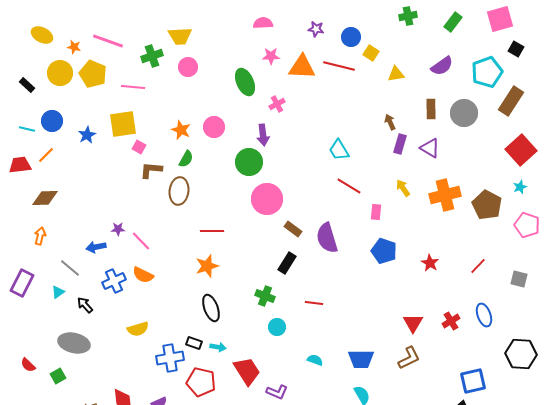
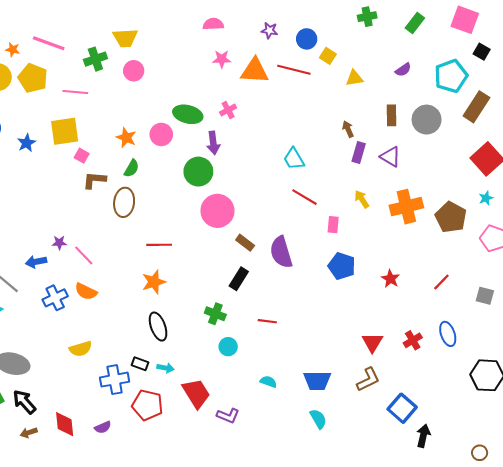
pink square: (500, 19) -> (465, 20), turned 36
purple semicircle: (442, 66) -> (403, 70), size x0.7
green ellipse: (245, 82) -> (188, 114), moved, turned -52
black arrow: (85, 305) -> (24, 402), moved, size x1.4
blue square: (473, 381) -> (402, 408), moved, turned -36

